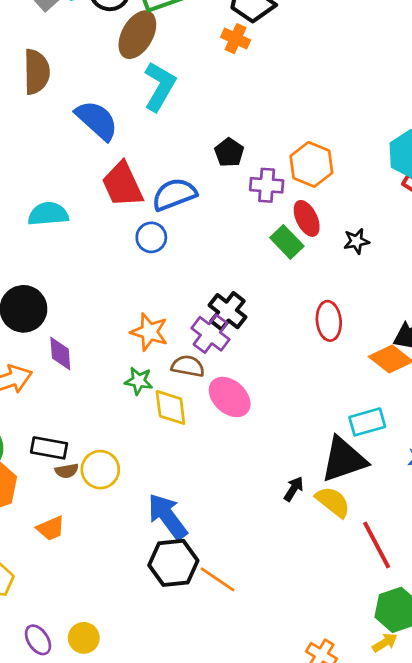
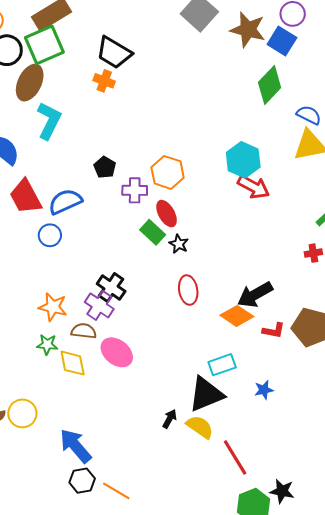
black star: (356, 241) -> (179, 244), moved, turned -30
black hexagon: (173, 563) -> (82, 481), size x0.7

